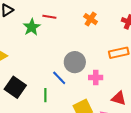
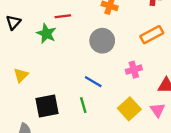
gray circle: (75, 62) -> (102, 41), moved
black square: (15, 87) -> (47, 106), turned -30

